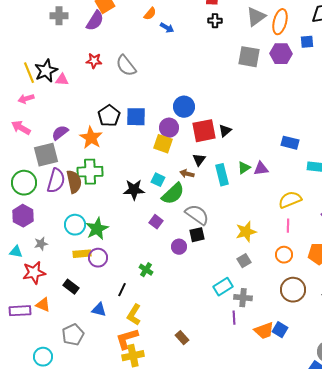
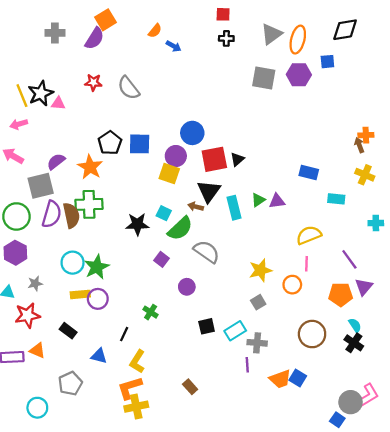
black triangle: (199, 160) -> (209, 191), size x1.6
black square: (197, 235) -> (207, 326), moved
orange circle: (284, 255) -> (292, 285), moved

